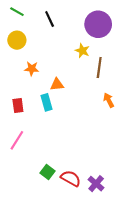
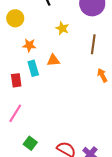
yellow star: (82, 51) -> (62, 28), moved
cyan rectangle: (46, 102) -> (33, 68), moved
green square: (47, 172) -> (30, 143), moved

